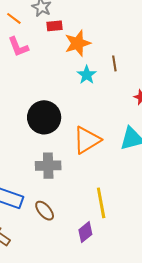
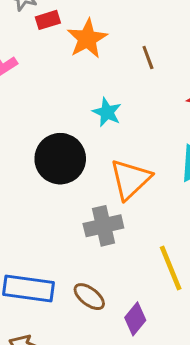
cyan star: (87, 75) -> (107, 112), moved
gray cross: (48, 166) -> (103, 226), moved
purple diamond: (85, 232) -> (135, 319), moved

